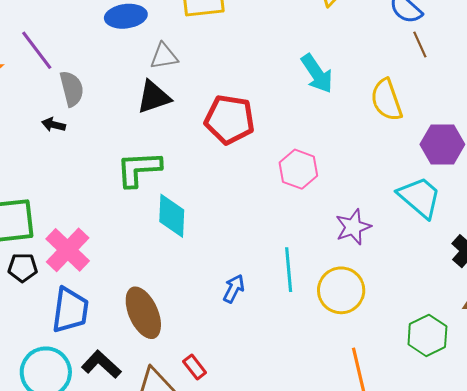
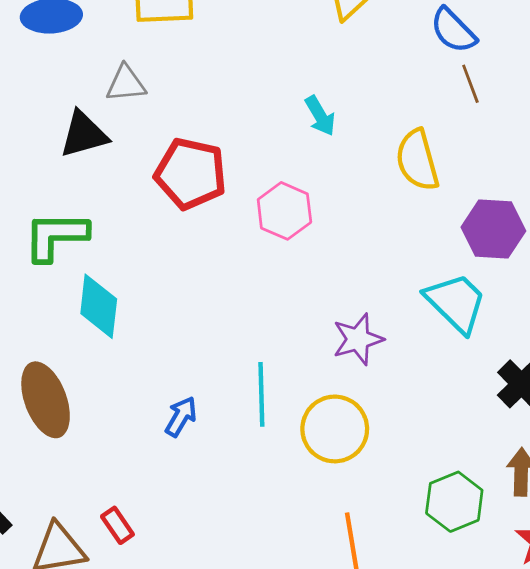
gray triangle: (164, 56) -> (126, 84), moved
cyan arrow: (317, 74) -> (320, 116), size x0.7
pink hexagon: (298, 169) -> (284, 211), moved
brown ellipse: (143, 313) -> (46, 400), moved

